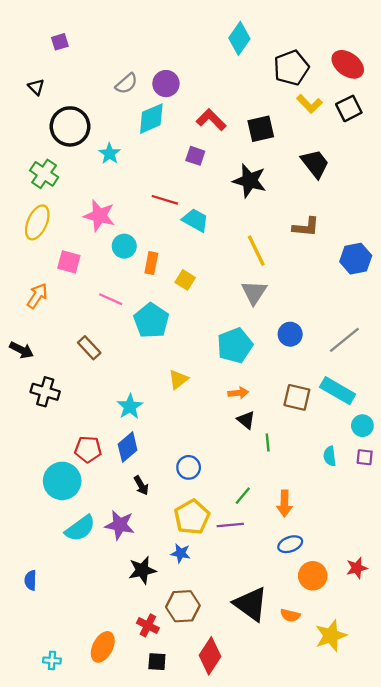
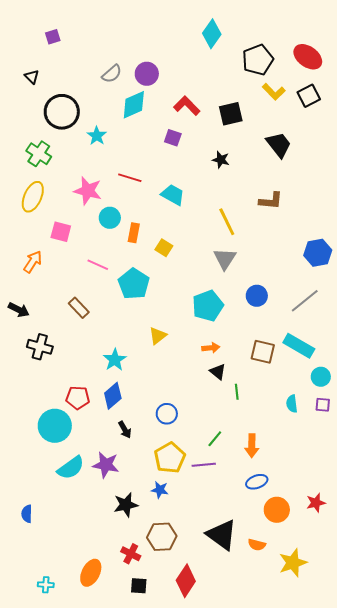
black star: (250, 181) -> (221, 160), size x0.6
red line: (165, 200) -> (130, 178), moved
blue hexagon: (356, 259) -> (318, 253), moved

